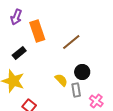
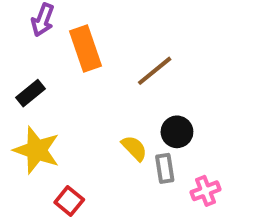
black rectangle: (19, 53) -> (31, 93), moved
pink cross: (96, 101) -> (205, 191), turned 32

